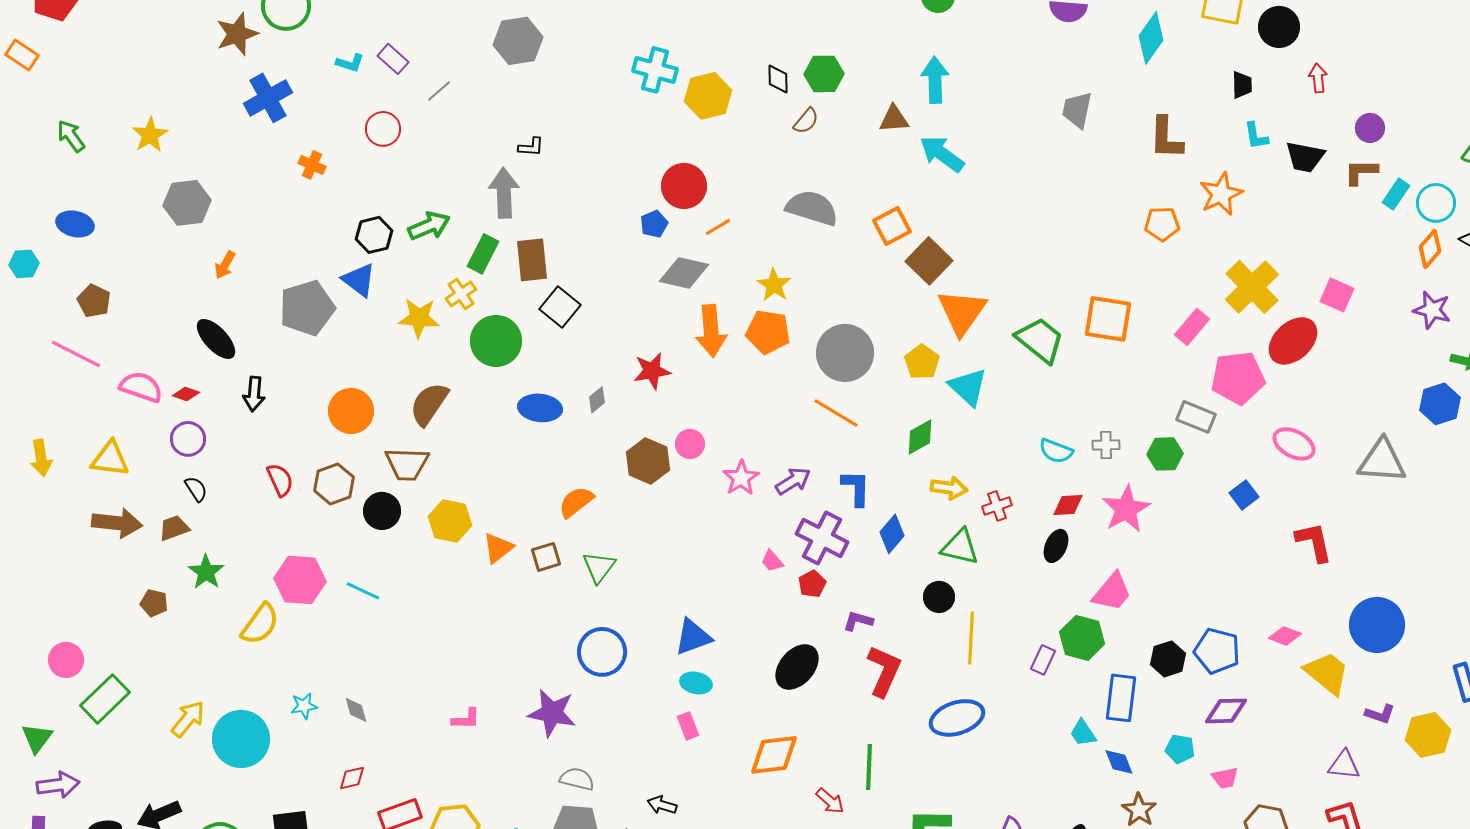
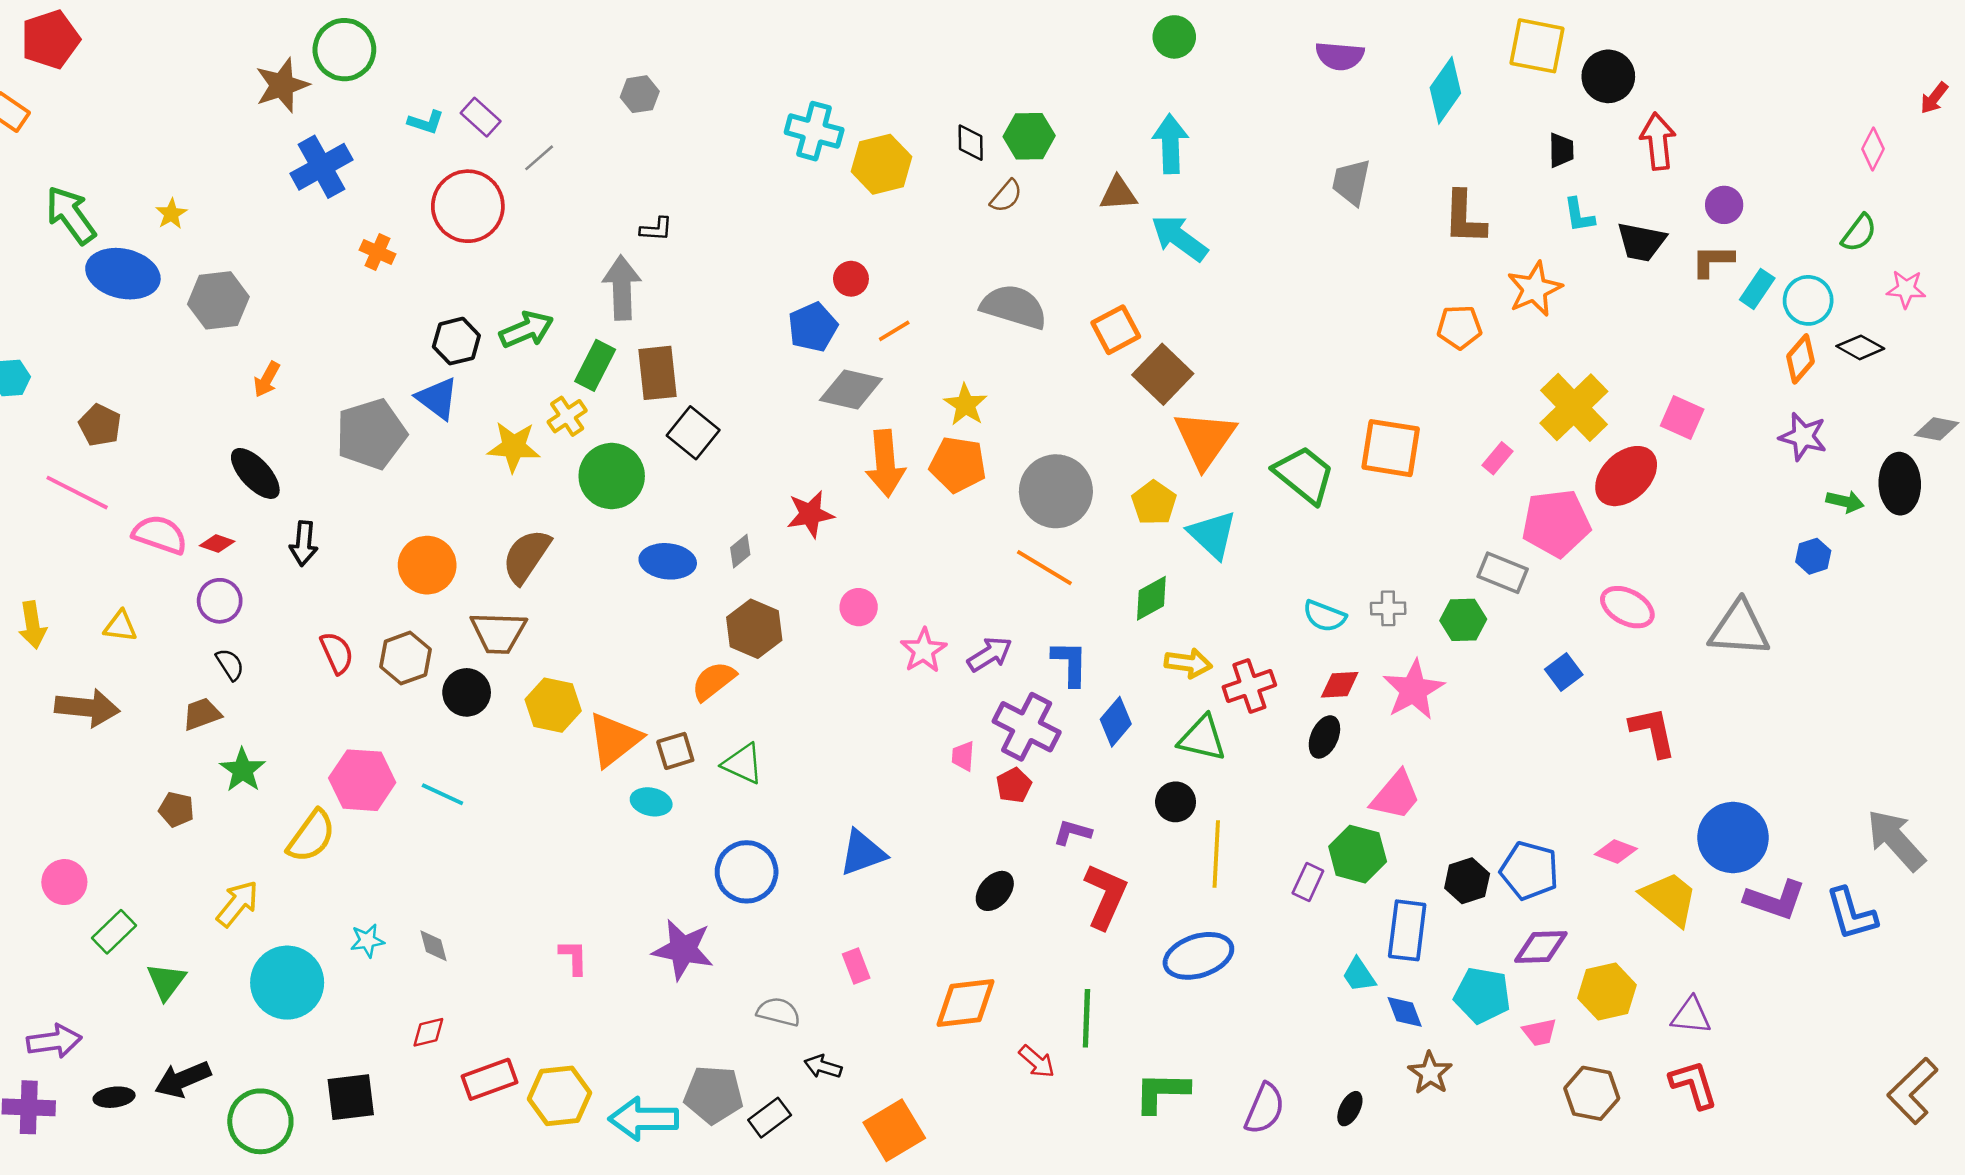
gray hexagon: (518, 41) -> (640, 94), size x0.6
red arrow: (1318, 78) -> (1658, 141), size x1.5
red circle: (383, 129) -> (468, 206), size x1.6
yellow star: (150, 135) -> (171, 214), size x0.7
green arrow: (71, 136) -> (71, 215), size x1.4
red circle: (684, 186) -> (851, 279), size x0.6
blue ellipse: (75, 224) -> (123, 274), moved, size x1.5
blue pentagon: (654, 224) -> (813, 327), size x1.4
pink rectangle: (1192, 327) -> (1498, 458), size x0.7
blue hexagon: (1440, 404) -> (1813, 556), size x0.7
yellow triangle: (110, 459) -> (120, 626), size x0.7
brown hexagon: (648, 461) -> (754, 629), moved
red cross: (997, 506) -> (1249, 686), size x1.4
brown arrow: (117, 523) -> (87, 708), moved
orange triangle: (498, 548) -> (614, 739), size x1.4
pink trapezoid: (772, 561) -> (963, 756), turned 45
green triangle: (599, 567) -> (743, 764), turned -42
black ellipse: (797, 667) -> (995, 891), size x0.7
cyan ellipse: (696, 683) -> (651, 802), moved
green rectangle: (105, 699) -> (114, 932), size x0.7
purple L-shape: (1380, 714) -> (1775, 900), moved, size x1.6
yellow arrow: (188, 719) -> (237, 904), moved
pink L-shape: (466, 719) -> (573, 957), turned -92
yellow hexagon: (1428, 735) -> (1607, 992), moved
green triangle: (37, 738) -> (166, 981), moved
cyan pentagon: (1180, 749) -> (1482, 995), size x1.5
gray semicircle: (577, 779) -> (778, 1012), moved

